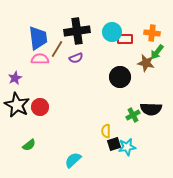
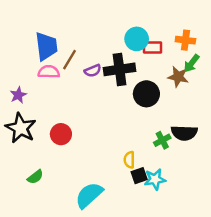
black cross: (77, 31) -> (120, 69), moved
red circle: (40, 107) -> (61, 134), moved
cyan semicircle: (73, 160) -> (89, 195), size x1.4

